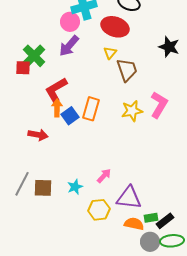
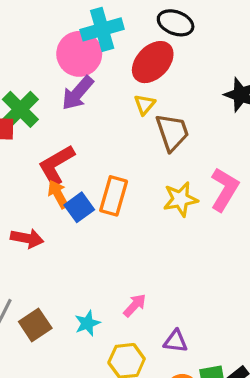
pink circle: (70, 22) -> (79, 54), size x1.4
red ellipse: (115, 27) -> (153, 62), turned -64
orange arrow: (57, 108) -> (58, 194), turned -30
brown square: (43, 188) -> (35, 325), turned -36
purple triangle: (129, 198) -> (176, 341), size x0.6

